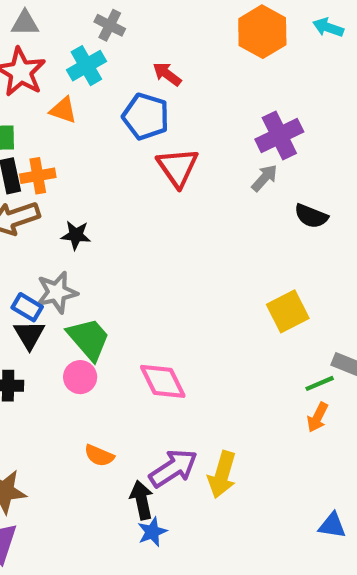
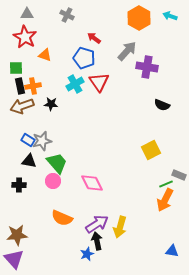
cyan cross: (86, 66) -> (75, 84), moved
purple cross: (279, 136) -> (147, 67), turned 35
gray arrow: (264, 178) -> (127, 51), moved, size x1.5
black star: (76, 235) -> (51, 104), moved
blue rectangle: (27, 307) -> (28, 140), moved
black triangle: (29, 335) -> (29, 161), turned -49
orange arrow: (317, 417) -> (165, 200), size x1.6
orange semicircle: (99, 456) -> (62, 218), size x1.5
black arrow: (142, 500) -> (97, 241), moved

